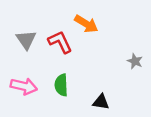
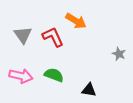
green semicircle: (61, 85) -> (54, 75), turned 114

